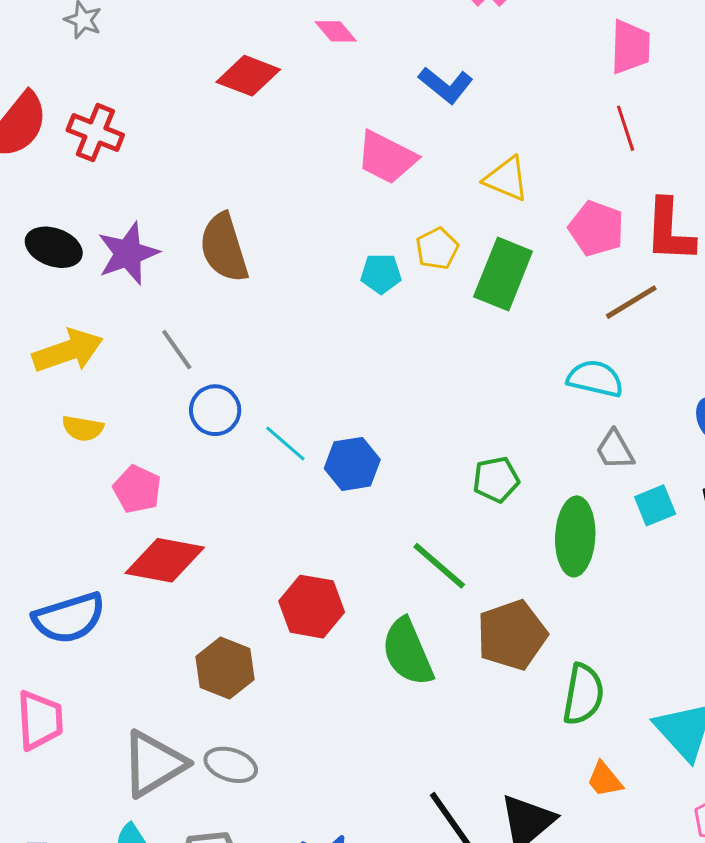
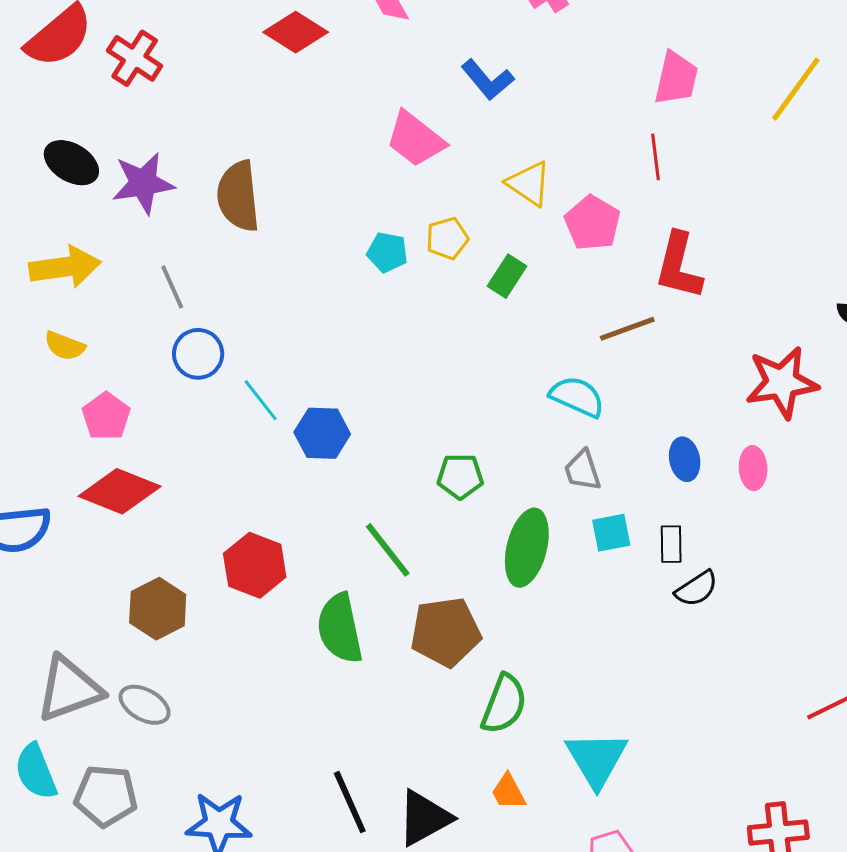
pink pentagon: (596, 228) -> (592, 223), moved
green rectangle: (503, 274) -> (507, 276), size x0.6

